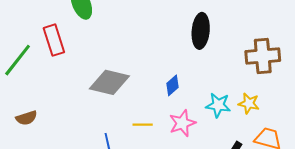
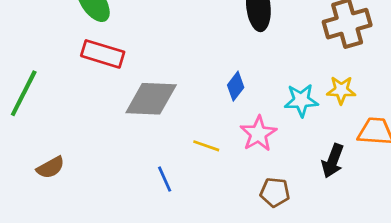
red rectangle: (54, 40) -> (103, 54), moved, turned -44
yellow line: (143, 125) -> (206, 146), turned 30

